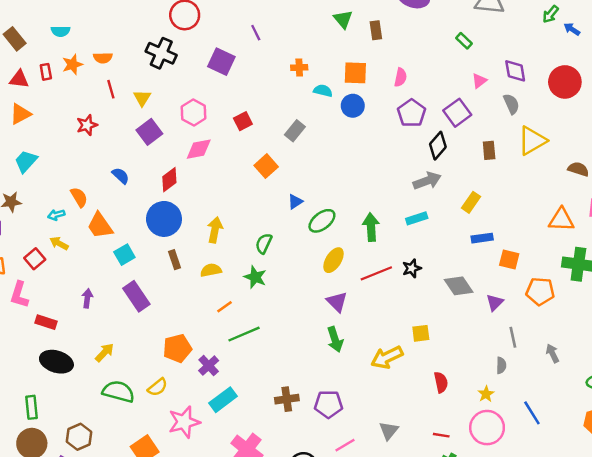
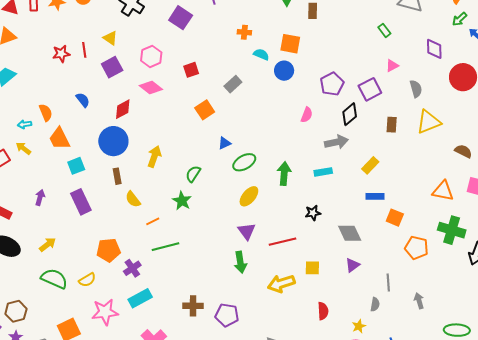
purple diamond: (515, 71) -> (434, 49), moved
pink semicircle: (401, 77) -> (307, 115), moved
red line: (111, 89) -> (84, 50), moved
yellow triangle: (142, 98) -> (110, 38), turned -35
pink diamond: (199, 149) -> (151, 87), turned 40
yellow semicircle: (211, 270) -> (133, 199), moved, turned -126
red line: (376, 273) -> (283, 242), moved
purple triangle: (495, 302) -> (352, 265), moved

